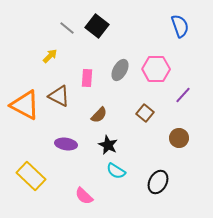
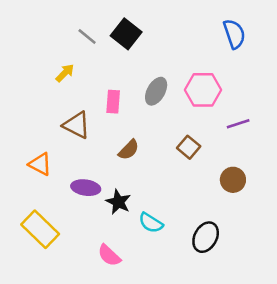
purple line: (183, 95) -> (238, 124), turned 30
orange triangle: (25, 105) -> (40, 164), moved, size x0.6
black star: (108, 145) -> (118, 202), moved

